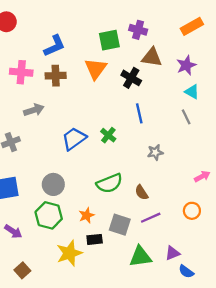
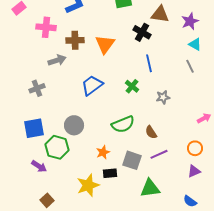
orange triangle: (96, 69) -> (105, 44), moved
brown cross: (56, 76) -> (75, 40), moved
green cross: (108, 135) -> (132, 86), moved
green hexagon: (49, 215) -> (57, 147), moved
purple triangle: (172, 253) -> (194, 171), moved

